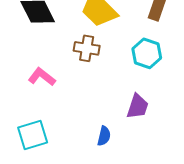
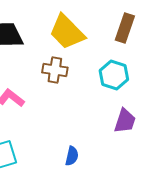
purple trapezoid: (138, 106) -> (125, 121), moved

